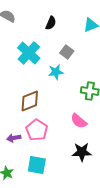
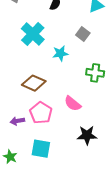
gray square: (67, 52) -> (83, 34), moved
brown diamond: (30, 101) -> (34, 83), turned 45
pink semicircle: (79, 121) -> (73, 104), moved

